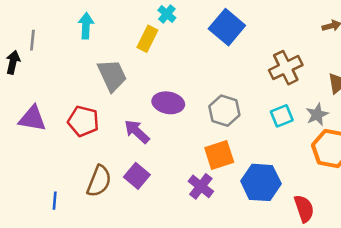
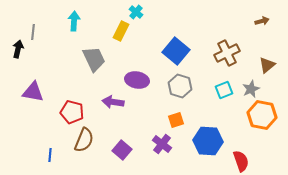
blue square: (227, 27) -> (176, 51), moved
red pentagon: (83, 121) -> (72, 112), moved
purple arrow: (137, 132) -> (113, 102), turned -35
orange square: (219, 155) -> (176, 120), size x0.7
purple square: (137, 176) -> (122, 150), moved

